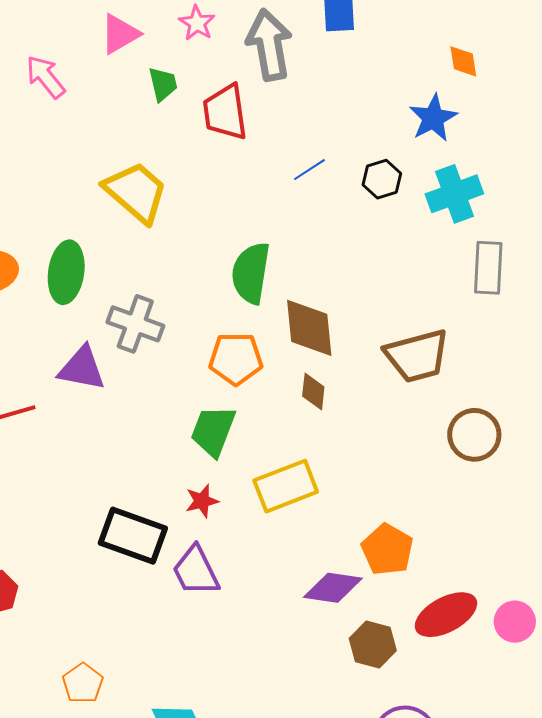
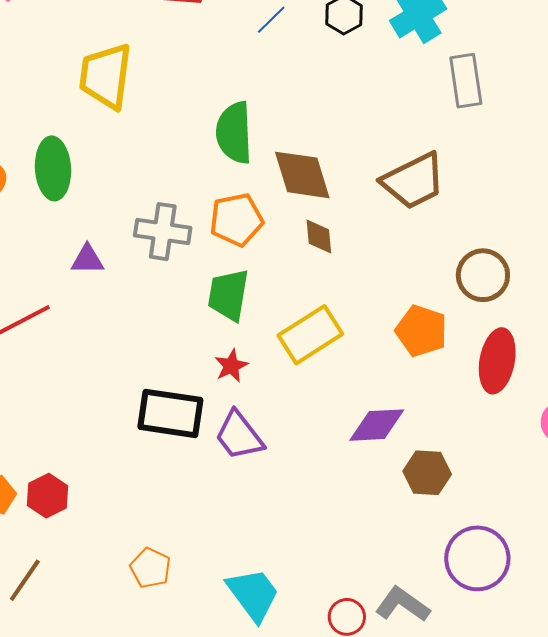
yellow trapezoid: (136, 192) -> (106, 76), turned -112
gray cross: (135, 324) -> (163, 232), moved
purple triangle: (82, 368) -> (87, 260), size x0.7
brown circle: (474, 435) -> (483, 275), moved
orange pentagon: (387, 550) -> (421, 331), moved
red ellipse: (446, 615) -> (497, 361), moved, turned -40

